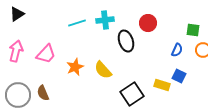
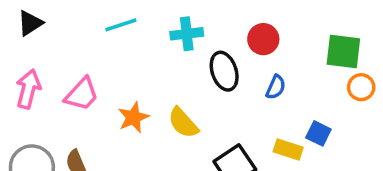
cyan line: (77, 23) -> (121, 25), moved
green square: (193, 30) -> (343, 52), size x1.5
blue semicircle: (177, 50) -> (276, 87), moved

